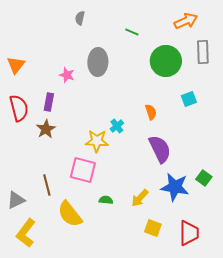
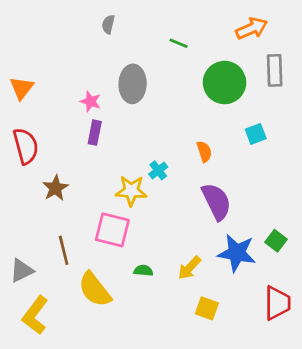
purple rectangle: (49, 102) -> (95, 133), moved
brown star: (46, 129) -> (55, 188), moved
red trapezoid: (189, 233) -> (277, 303), moved

